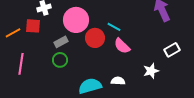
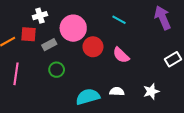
cyan line: (114, 27) -> (119, 20), moved
gray rectangle: (61, 42) -> (49, 45), moved
white star: (151, 71) -> (151, 91), moved

